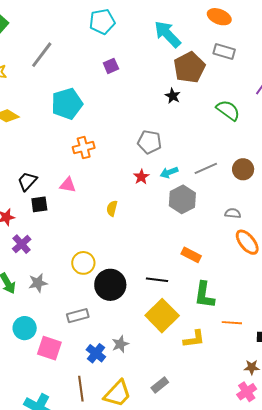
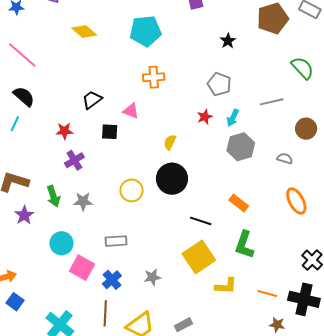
black star: (173, 96) -> (228, 41), moved
gray line: (206, 168) -> (272, 102), moved
cyan arrow: (169, 172) -> (233, 118), turned -54
black square: (39, 204) -> (110, 132), moved
gray semicircle: (233, 213) -> (285, 159), moved
black circle: (110, 285) -> (172, 179), moved
orange line: (232, 323) -> (267, 293), moved
blue cross: (96, 353) -> (112, 280), moved

